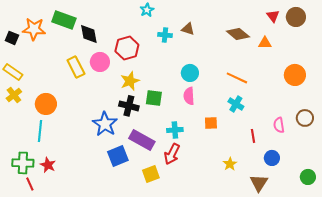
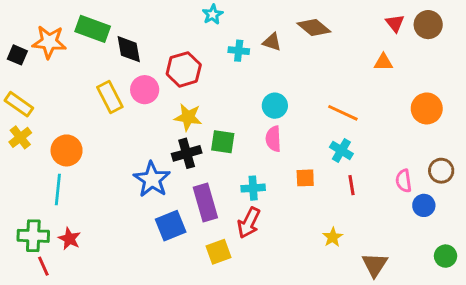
brown diamond: (238, 34) -> (314, 27), moved
yellow star: (130, 81) -> (188, 117), turned 30
black cross: (129, 106) -> (187, 153), turned -30
red line: (253, 136) -> (351, 185), moved
purple rectangle: (142, 140) -> (205, 203), turned 45
blue circle: (272, 158) -> (424, 205), moved

